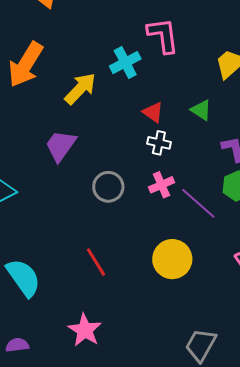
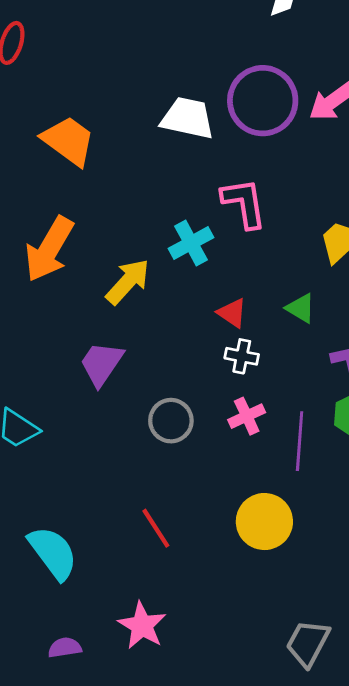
purple line: (198, 203) -> (300, 441), turned 54
purple semicircle: (17, 345) -> (65, 648), moved

